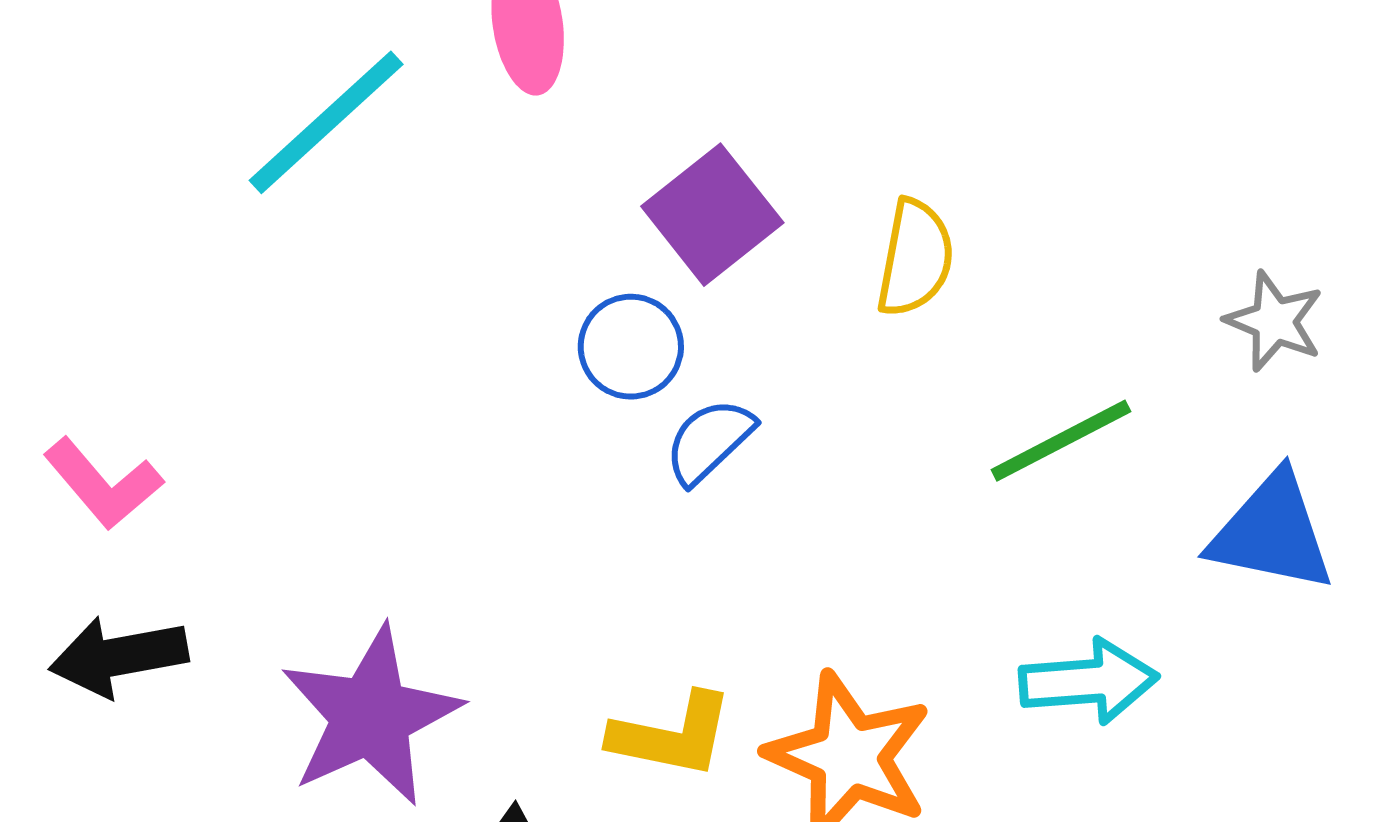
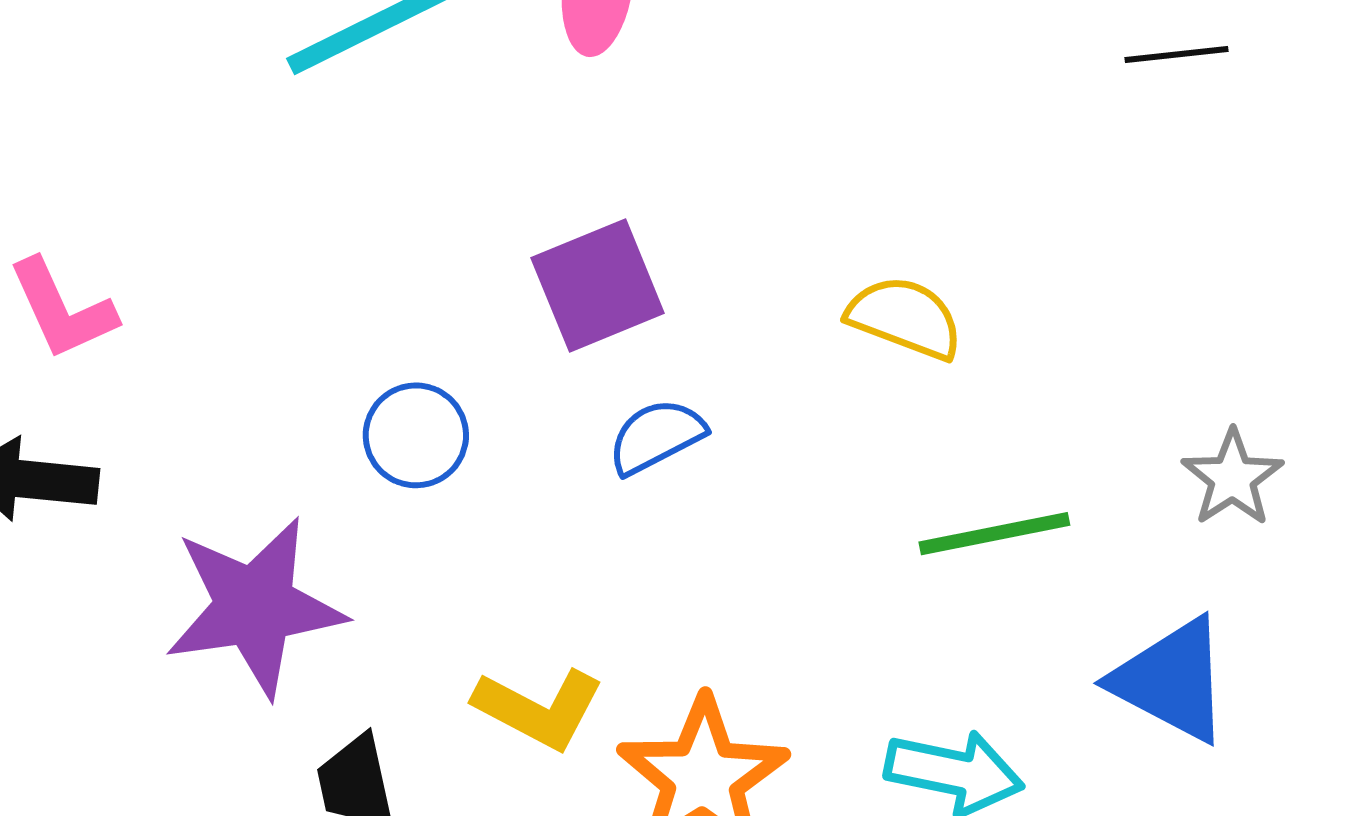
purple square: (712, 215) -> (598, 286), moved
yellow semicircle: (915, 258) -> (905, 318), turned -96
blue circle: (631, 347) -> (416, 435), moved

